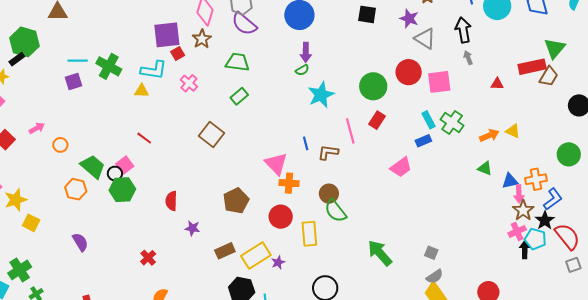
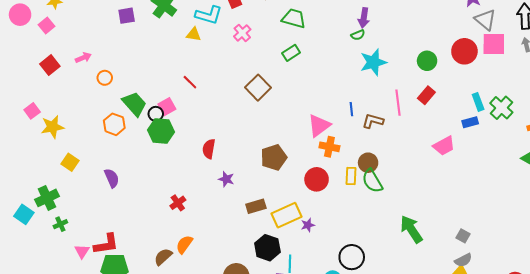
pink square: (439, 82) -> (494, 44), moved
green circle: (373, 86) -> (427, 61), size x0.7
pink triangle: (276, 164) -> (319, 126), turned 30
yellow square: (31, 223) -> (70, 162), moved
yellow rectangle: (309, 234) -> (351, 176), moved, size x0.7

